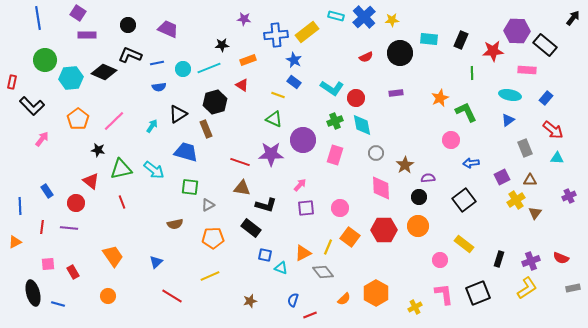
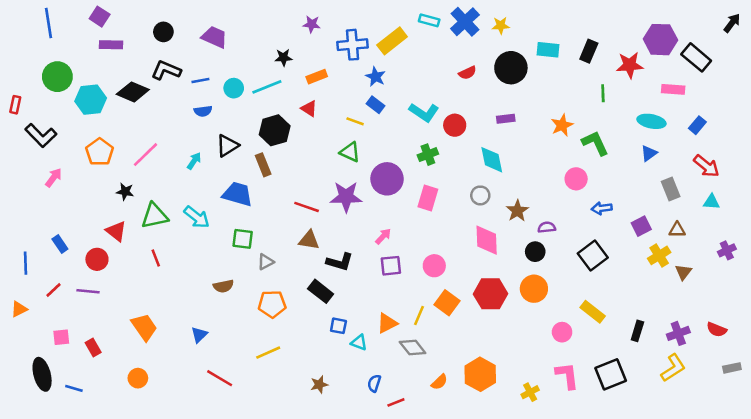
cyan diamond: (362, 125) -> (492, 160), moved
red line: (42, 227) -> (54, 290), turned 40

